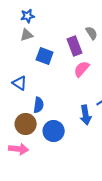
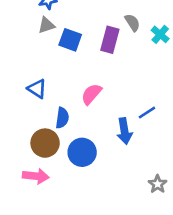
purple rectangle: (75, 46) -> (110, 40), turned 36
blue square: (45, 56) -> (70, 40), moved
pink semicircle: (82, 69) -> (91, 94), moved

